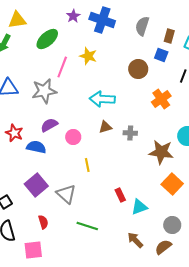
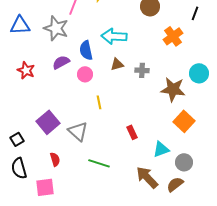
gray star: (44, 91) -> (56, 28), turned 30
blue semicircle: (36, 147) -> (86, 50), moved, turned -114
cyan triangle: (139, 207) -> (161, 149), moved
brown arrow: (135, 240) -> (147, 177), size x1.4

